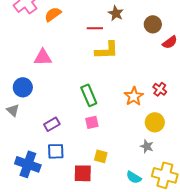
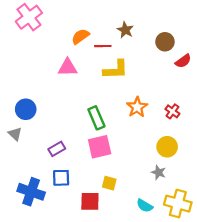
orange semicircle: (53, 14) -> (80, 36), moved
pink triangle: (43, 57) -> (67, 67), moved
orange star: (134, 96) -> (137, 107), moved
pink square: (92, 122) -> (100, 147), size x1.6

